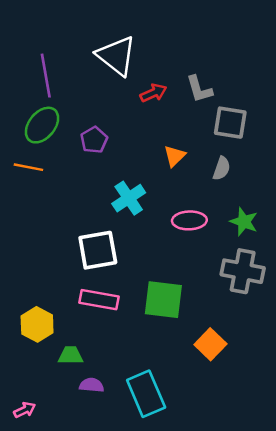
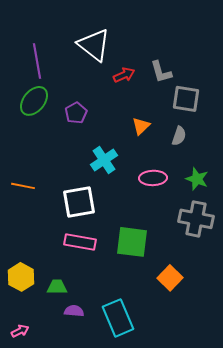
orange line: (28, 167) -> (23, 186), moved
yellow hexagon: (37, 324) -> (21, 277), moved

